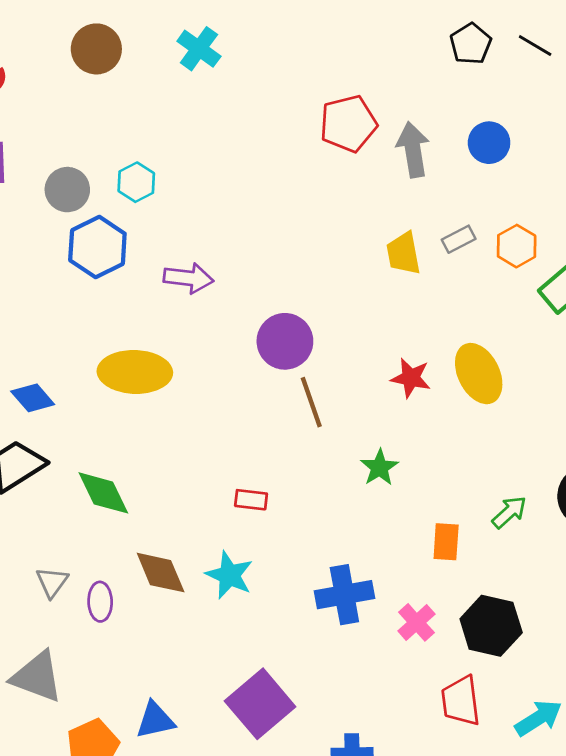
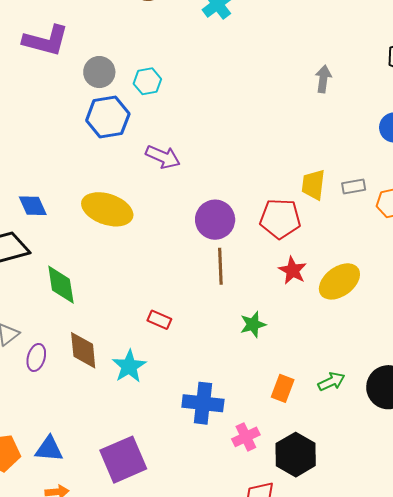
red pentagon: (348, 124) -> (280, 219), moved
gray arrow: (413, 150) -> (323, 79), moved, size x0.7
yellow ellipse: (479, 374) -> (339, 281), turned 63

